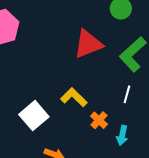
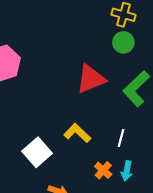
white line: (127, 94) -> (121, 138), moved
orange cross: (99, 120) -> (103, 170), moved

